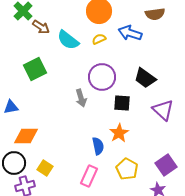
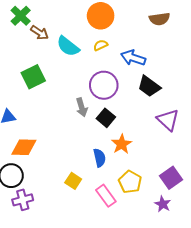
blue arrow: (130, 33) -> (133, 58), moved
black square: (122, 103) -> (106, 118), moved, turned 36
yellow square: (45, 168) -> (73, 181), moved
pink rectangle: (89, 176) -> (106, 196), moved, turned -60

